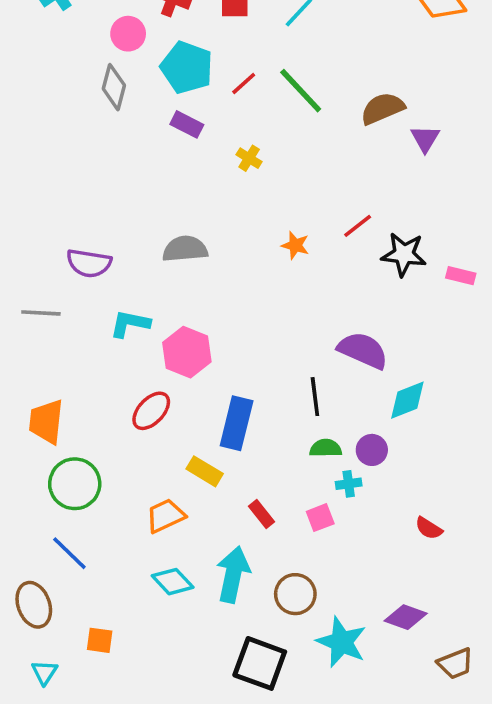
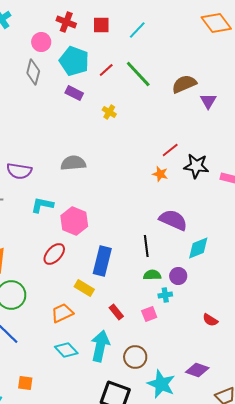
orange star: (295, 245) -> (160, 174), moved

